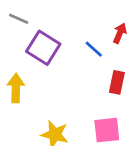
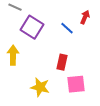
red rectangle: (117, 82) -> (62, 62), moved

